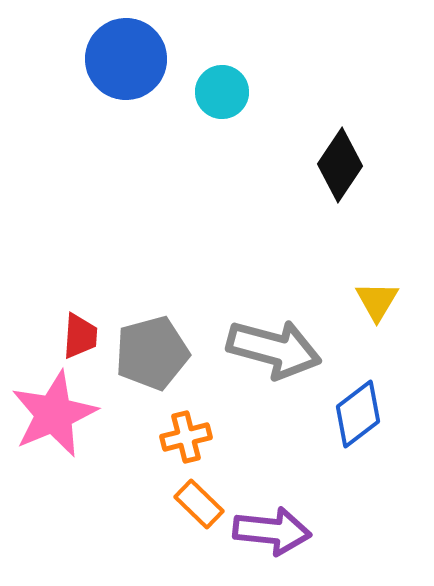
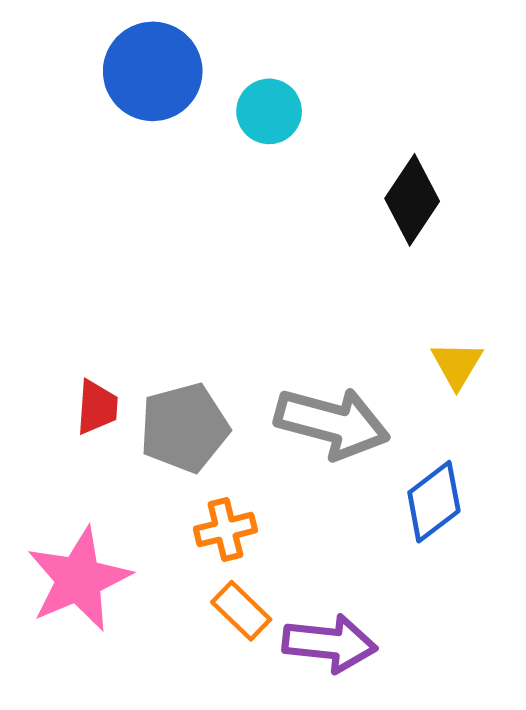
pink star: (54, 414) -> (79, 579), moved

